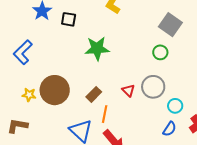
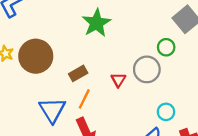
green star: (97, 48) -> (96, 23), turned 30
gray circle: (153, 87) -> (147, 69), moved

